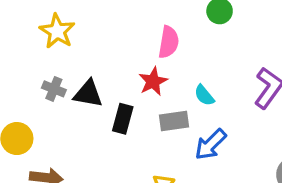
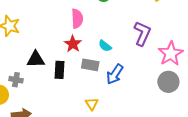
gray cross: (54, 89) -> (16, 80), moved
gray rectangle: (174, 121) -> (90, 65), turned 30

